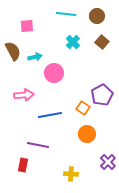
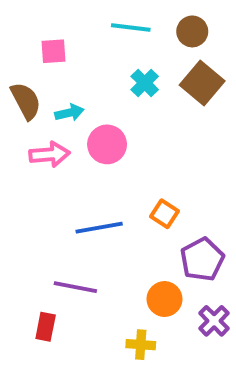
brown square: (102, 42) -> (202, 83), size x1.5
pink arrow: (24, 95) -> (50, 154), moved
purple pentagon: (102, 95) -> (202, 259), moved
orange circle: (87, 134) -> (164, 299), moved

